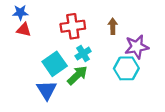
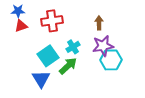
red cross: (73, 26) -> (52, 21), moved
red triangle: (24, 30) -> (21, 26), turned -32
purple star: (137, 47) -> (103, 46), moved

